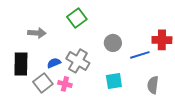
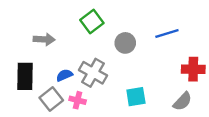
red cross: (162, 40) -> (193, 69), moved
gray circle: (113, 43) -> (125, 43), moved
blue line: (140, 55) -> (167, 33), moved
gray semicircle: (153, 85) -> (182, 101), turned -144

